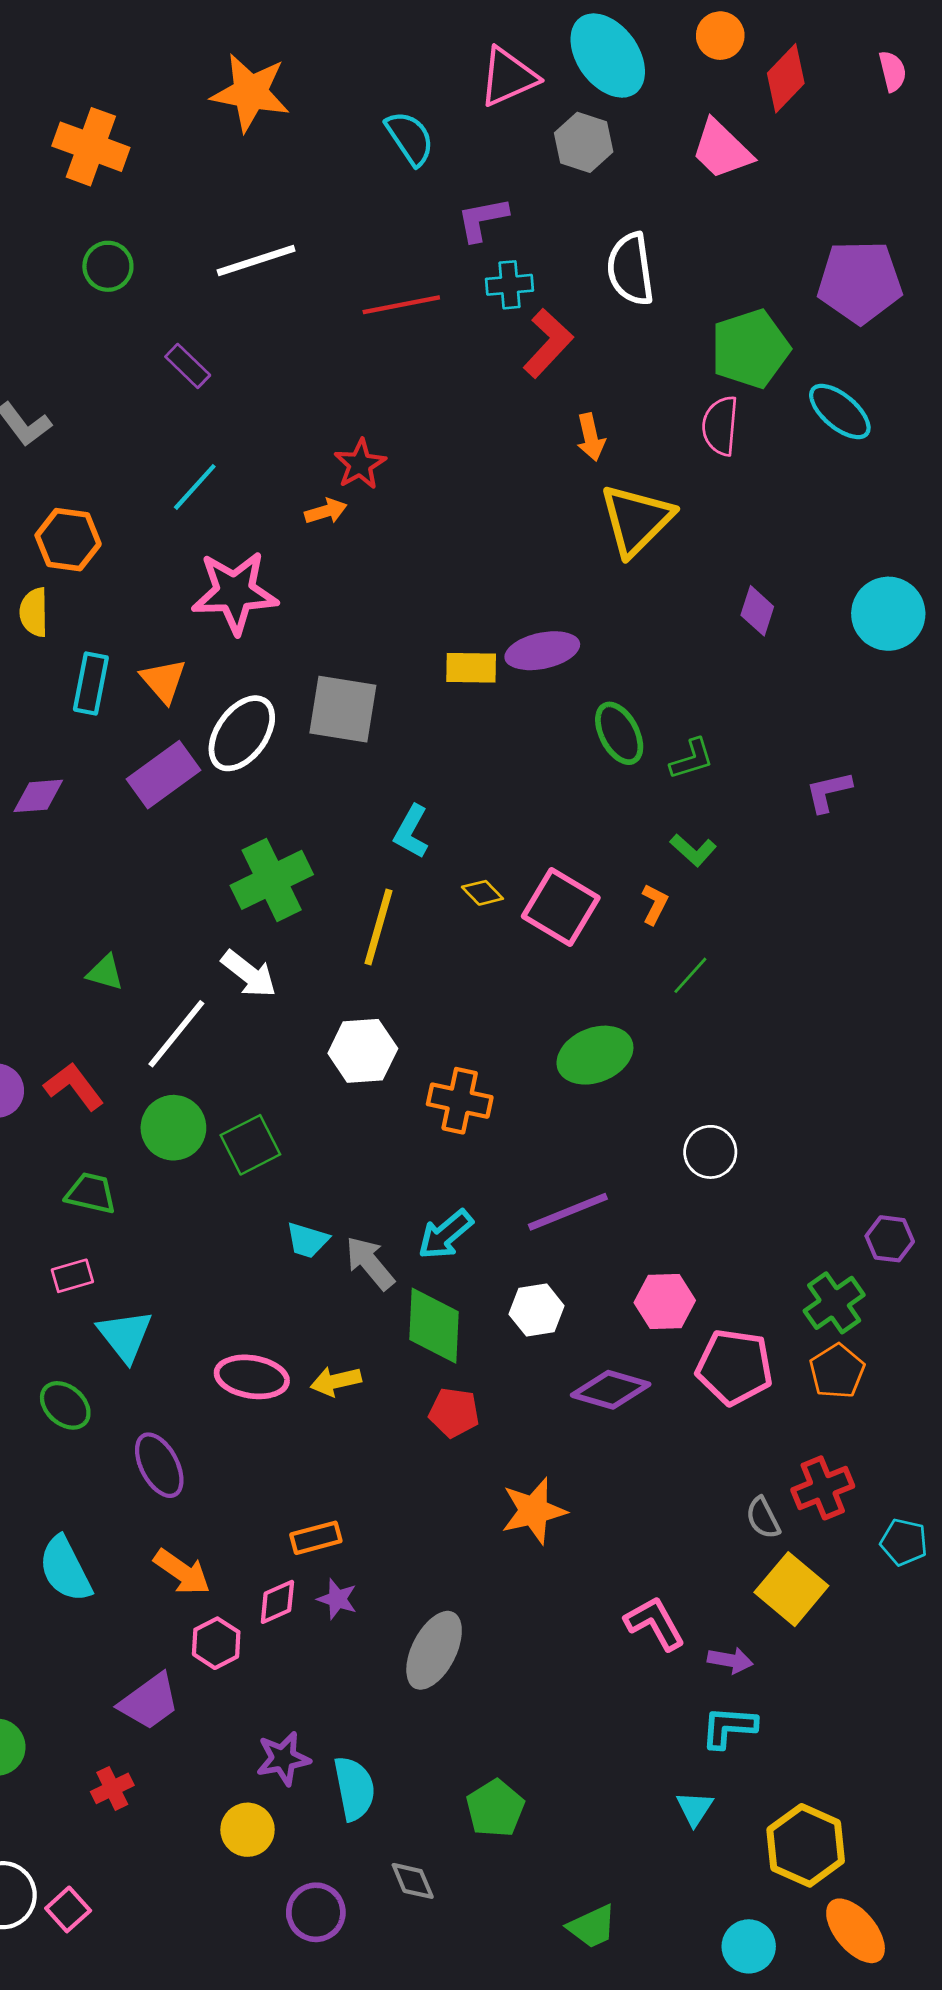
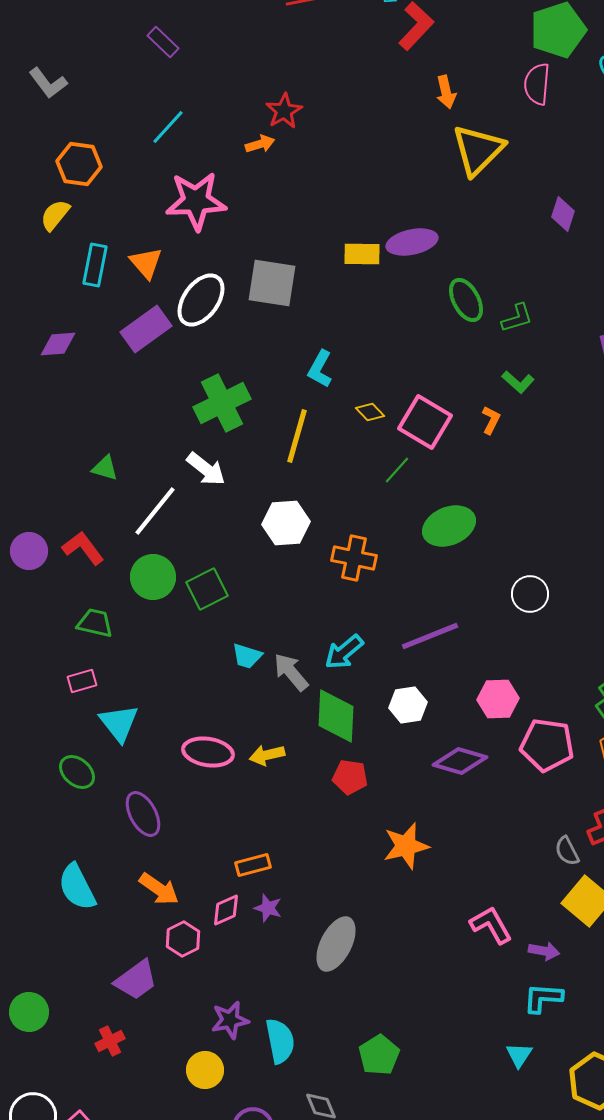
yellow semicircle: (34, 612) -> (55, 215), turned 40
green line: (690, 975) -> (397, 470), moved

